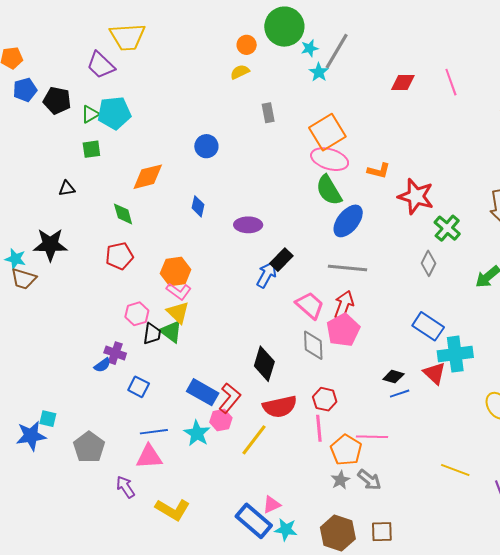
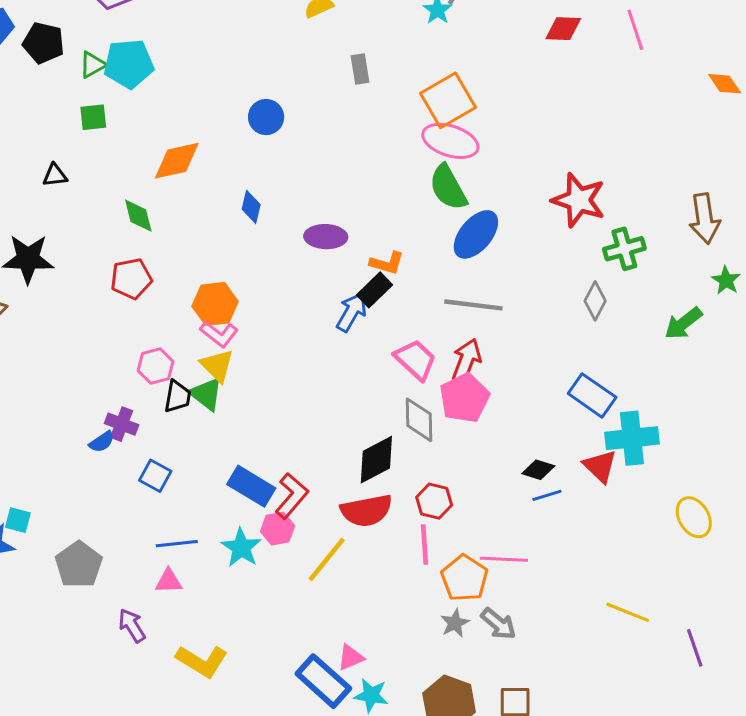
orange L-shape: (379, 171) -> (387, 263), moved
green cross: (447, 228) -> (624, 249), turned 32
black diamond: (264, 364) -> (376, 460), moved, turned 44
pink triangle: (149, 457) -> (169, 581), size x0.7

